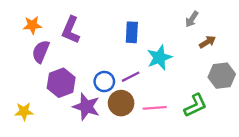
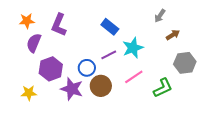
blue rectangle: (132, 32) -> (110, 27), turned -54
purple line: (131, 77) -> (109, 55), moved
pink line: (155, 108) -> (134, 77), moved, turned -30
yellow star: (24, 111) -> (29, 93), moved

